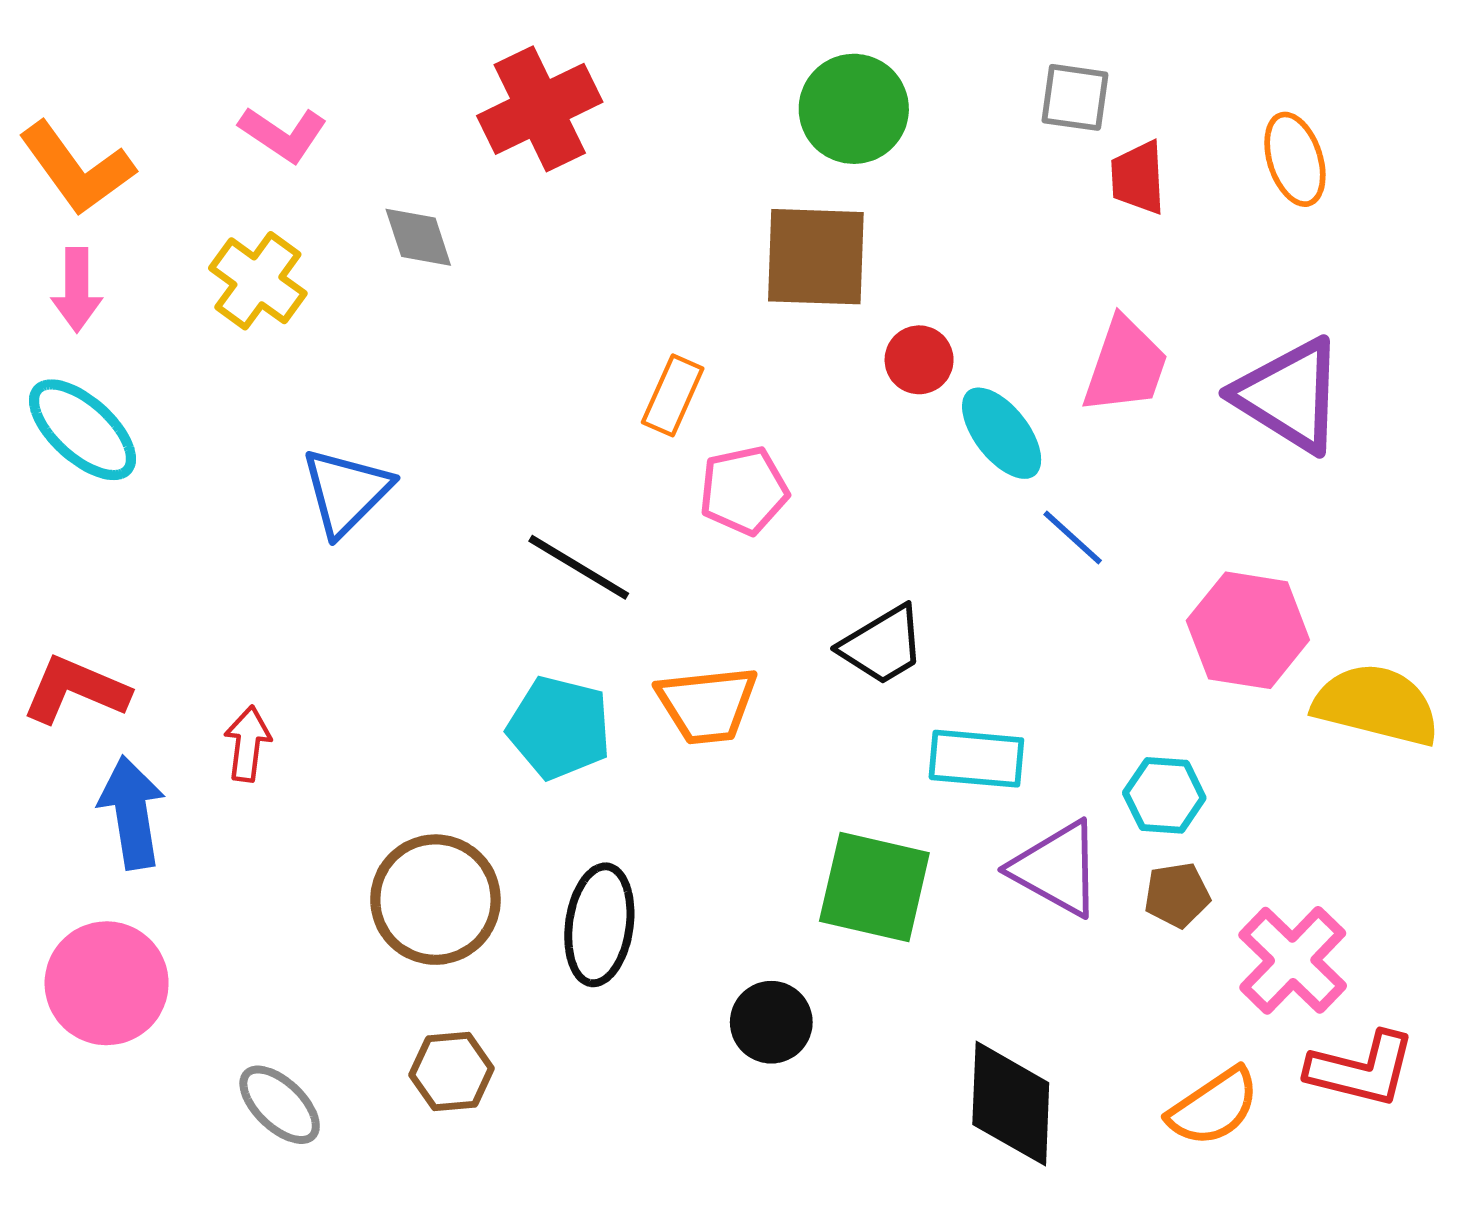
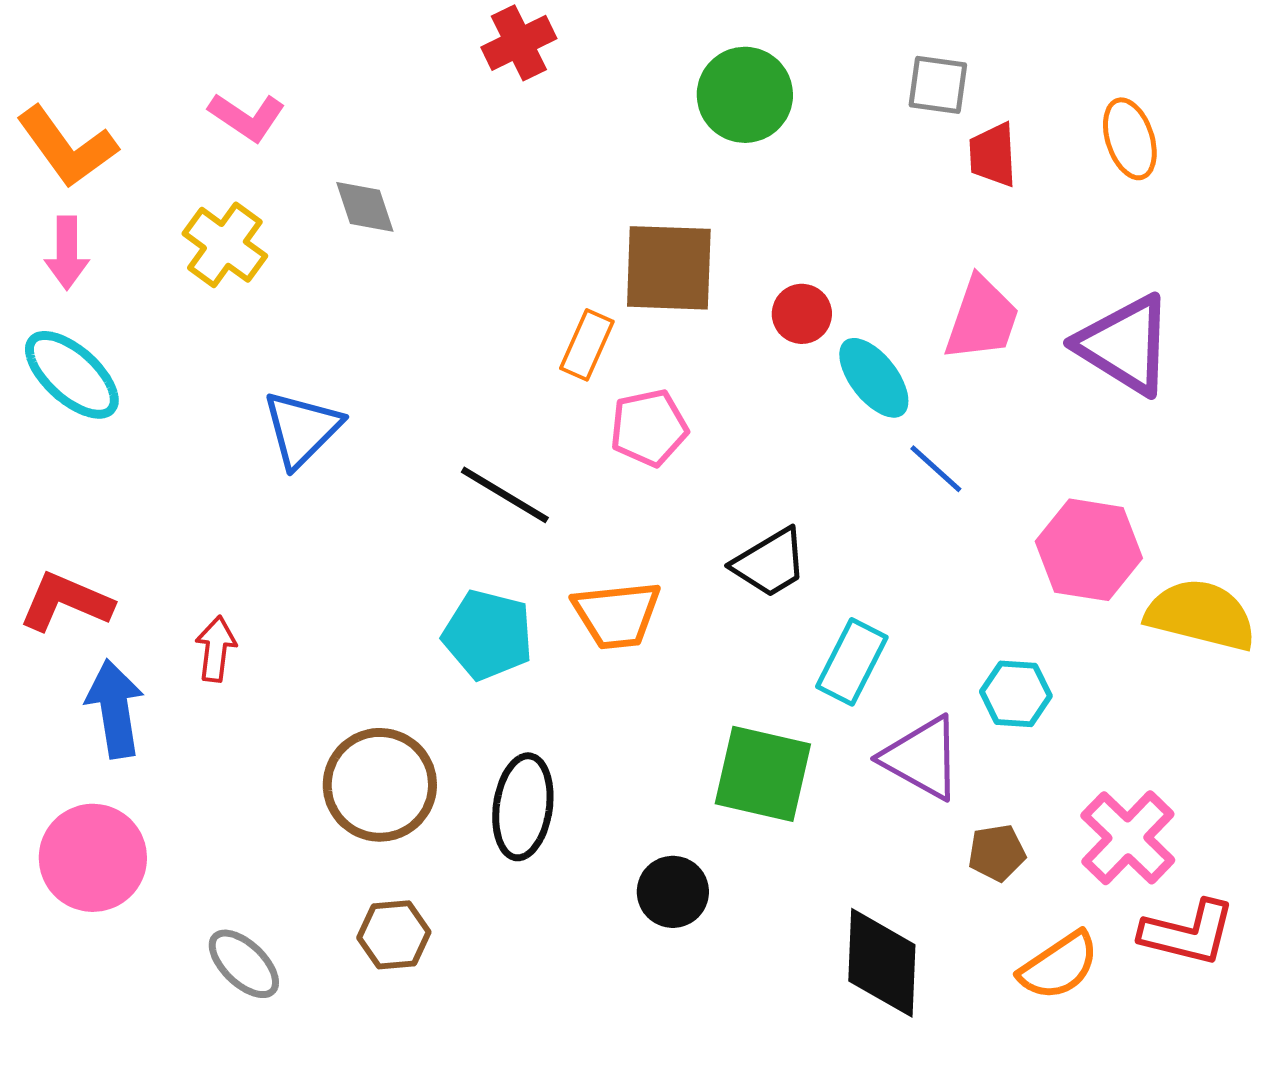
red cross: (540, 109) -> (519, 43), moved, size x0.7
brown square: (816, 257) -> (669, 268), moved
cyan rectangle: (976, 759) -> (852, 662), turned -68
brown pentagon: (1177, 895) -> (997, 853), moved

